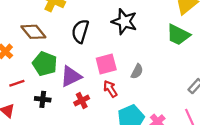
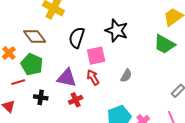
green pentagon: (45, 64) -> (32, 64), moved
pink square: (106, 64) -> (96, 56), moved
purple triangle: (71, 76) -> (67, 78), turned 35
red arrow: (110, 89) -> (93, 77), moved

